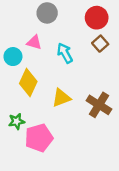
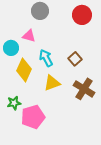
brown square: (100, 44) -> (75, 59), moved
cyan arrow: (65, 53) -> (46, 58), moved

